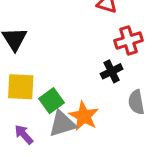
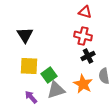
red cross: (129, 41) -> (83, 36), moved, turned 30
orange star: (84, 116) -> (83, 84), moved

